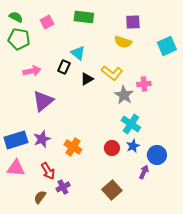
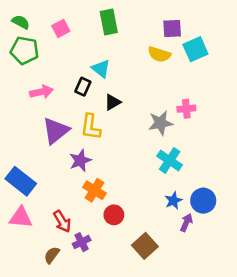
green rectangle: (84, 17) -> (109, 22), turned 72
cyan square: (167, 46) -> (195, 49), moved
yellow L-shape: (112, 73) -> (91, 127), moved, turned 60
gray star: (124, 95) -> (160, 123), turned 30
purple star: (42, 139) -> (80, 160), moved
blue rectangle: (16, 140) -> (21, 181), turned 55
blue star: (133, 146) -> (173, 201), moved
red circle: (112, 148) -> (114, 215), moved

